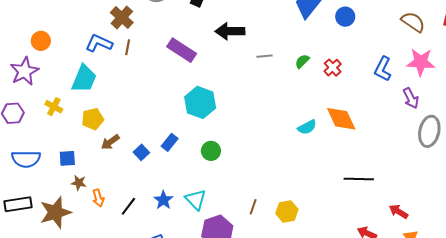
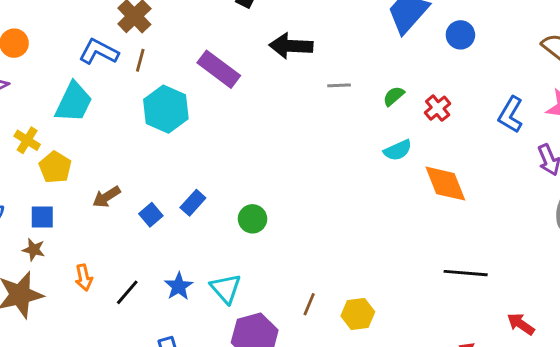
cyan hexagon: (200, 102) -> (166, 109), moved
yellow pentagon: (93, 119) -> (55, 167), moved, turned -30
cyan semicircle: (307, 127) -> (398, 150), moved
brown star: (79, 183) -> (34, 250), moved

